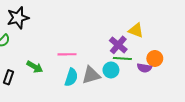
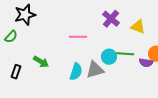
purple cross: (118, 45) -> (111, 19), moved
pink line: (67, 54) -> (78, 37), moved
cyan circle: (111, 70) -> (109, 57), moved

